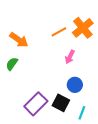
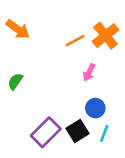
orange arrow: (19, 40) -> (18, 29), moved
black square: (61, 103) -> (78, 131), turned 30
cyan line: (82, 113) -> (104, 133), moved

